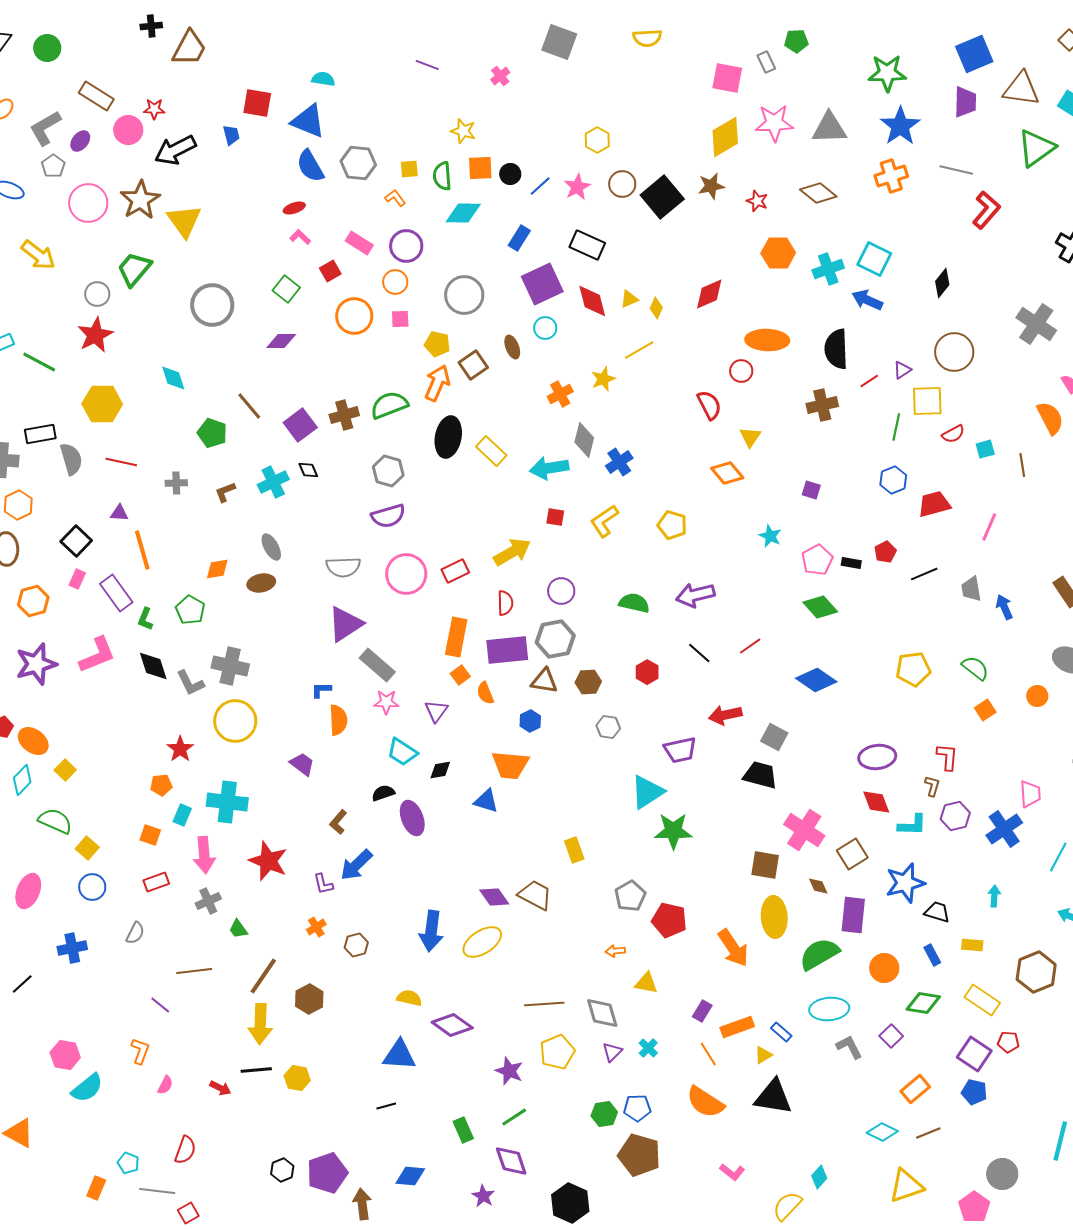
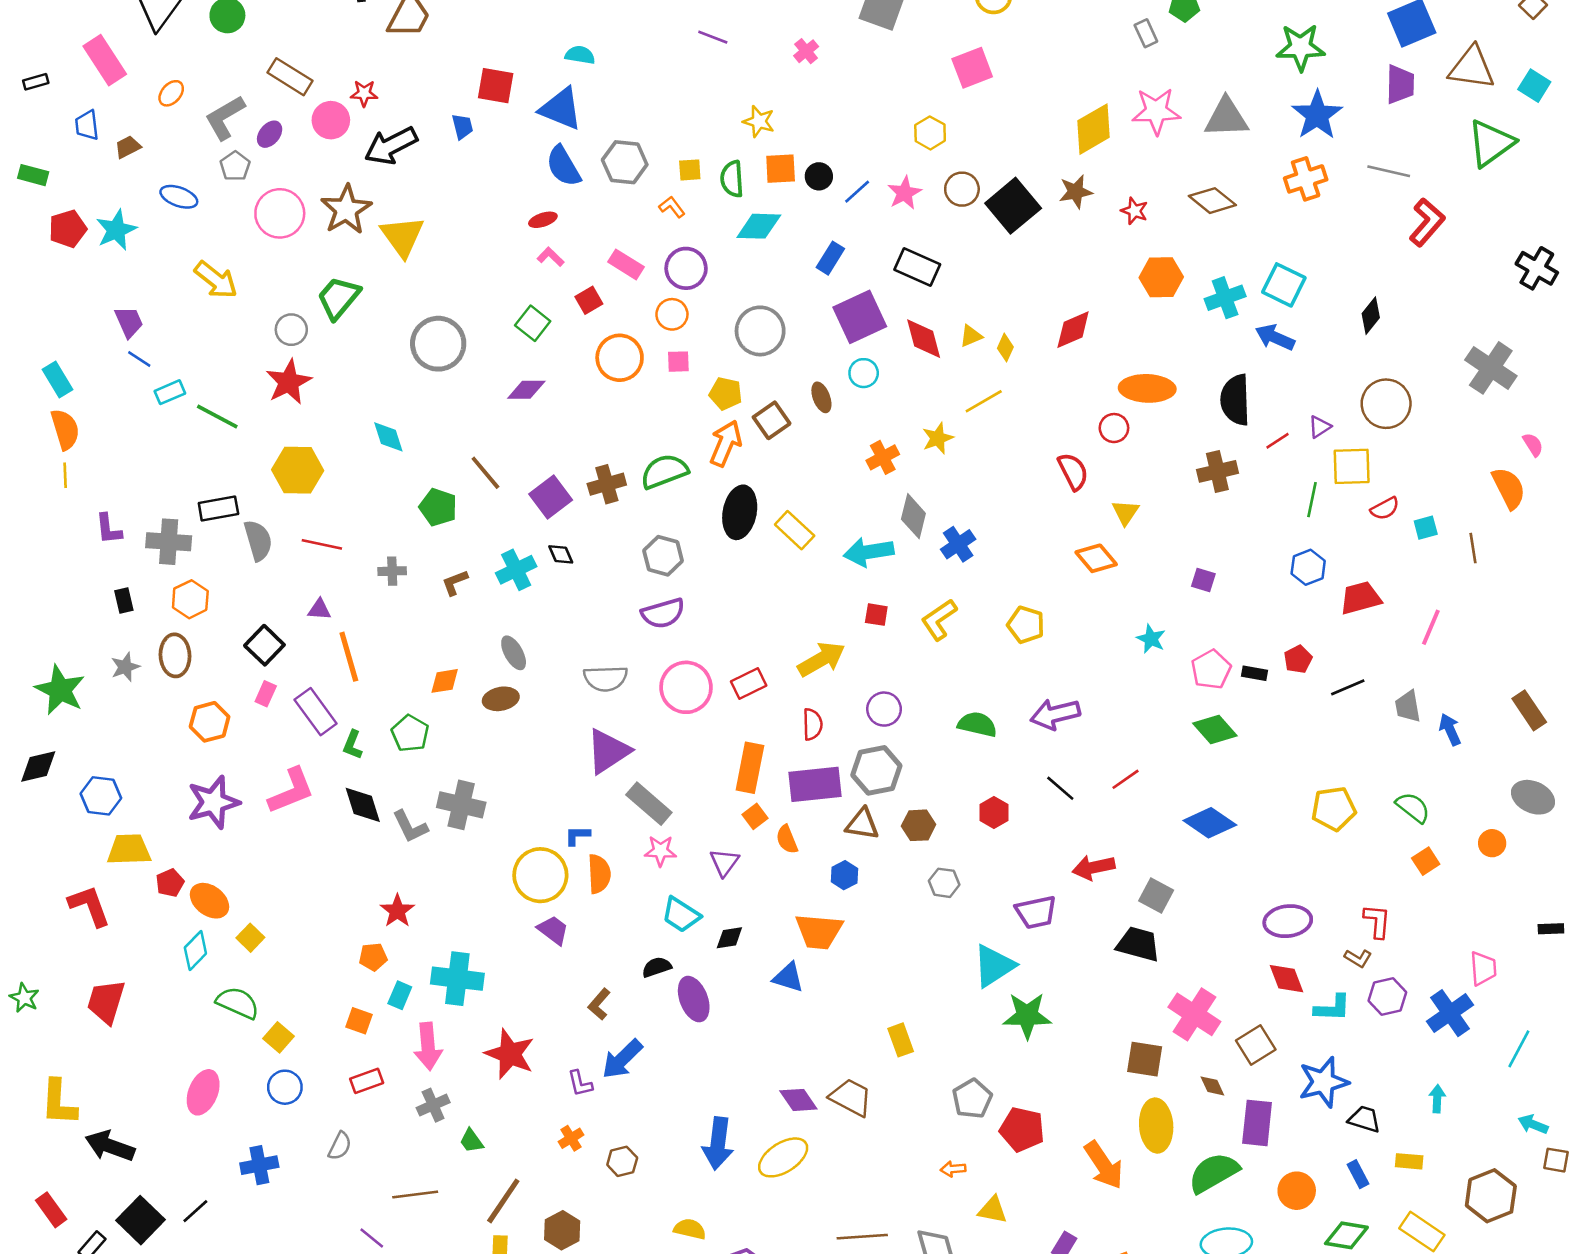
pink square: (727, 78) -> (972, 68), moved, turned -32
yellow circle: (235, 721) -> (540, 875), moved
brown L-shape: (932, 786) -> (1358, 958), turned 105

